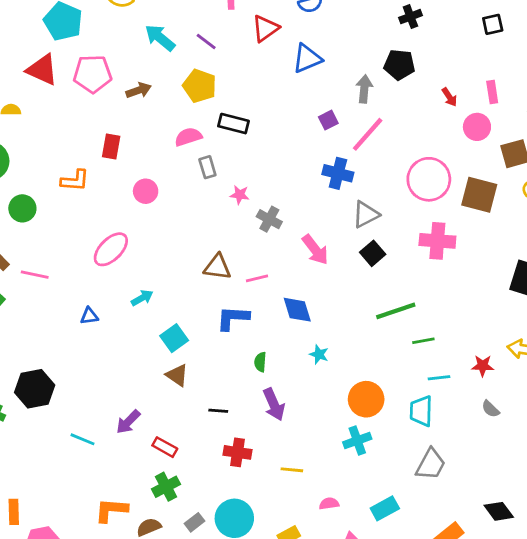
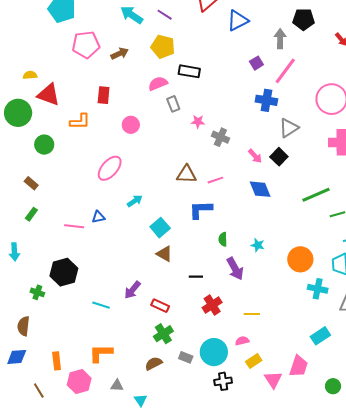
red triangle: (42, 70) -> (49, 95), moved
pink arrow: (315, 250) -> (255, 156), size x0.7
black square: (373, 253) -> (279, 157), moved
pink line: (35, 275) -> (74, 226), moved
blue diamond: (297, 310) -> (260, 189), moved
cyan star: (319, 354) -> (258, 245), moved
cyan cross: (357, 440) -> (318, 289), moved, turned 36
red cross: (237, 452) -> (212, 305), turned -36
pink semicircle: (329, 504) -> (242, 341), moved
orange L-shape: (111, 510) -> (101, 353), moved
gray rectangle: (194, 522) -> (186, 357), turned 64

